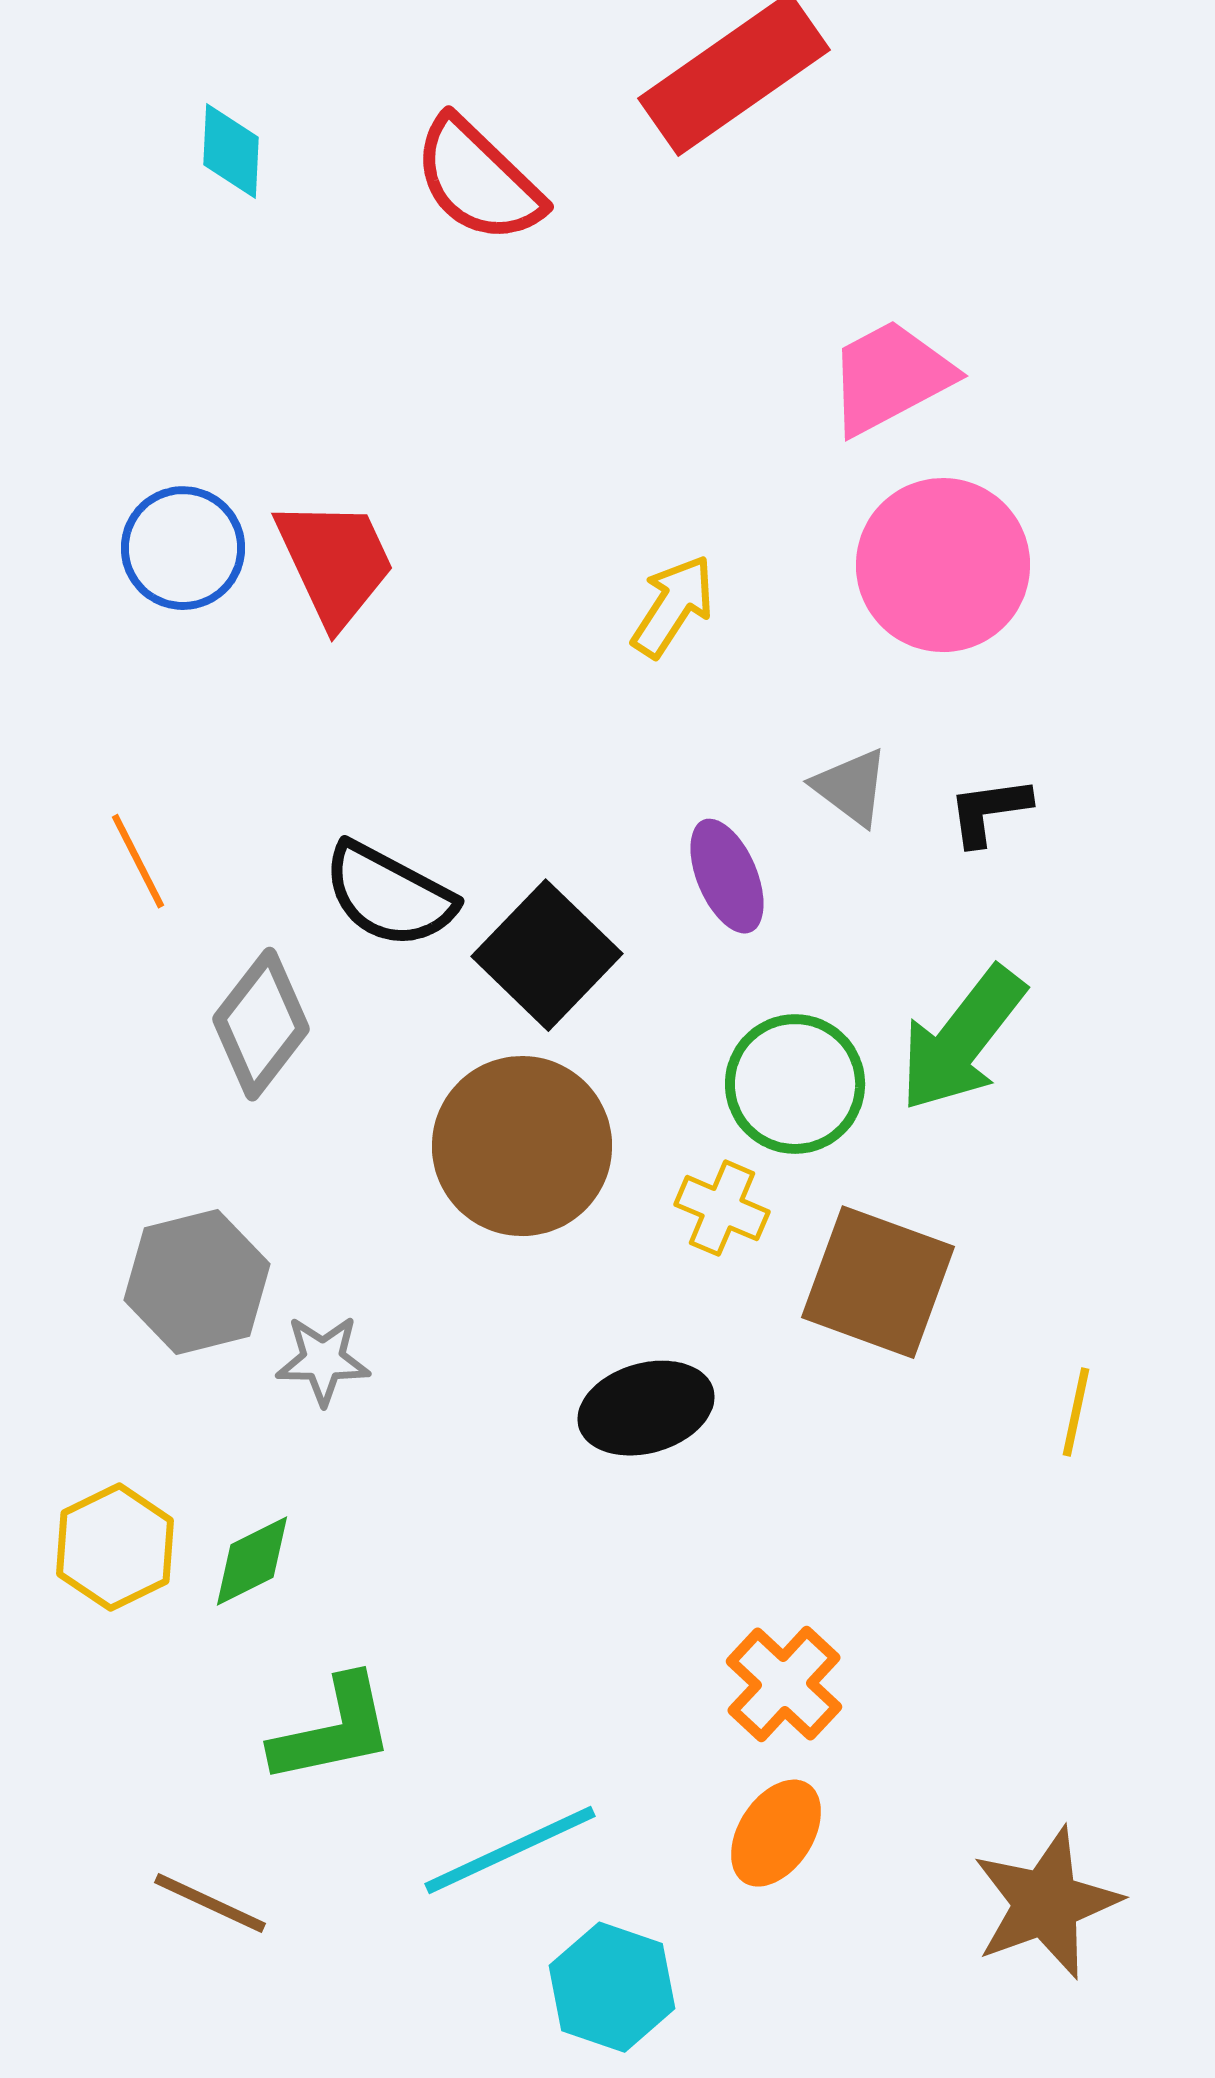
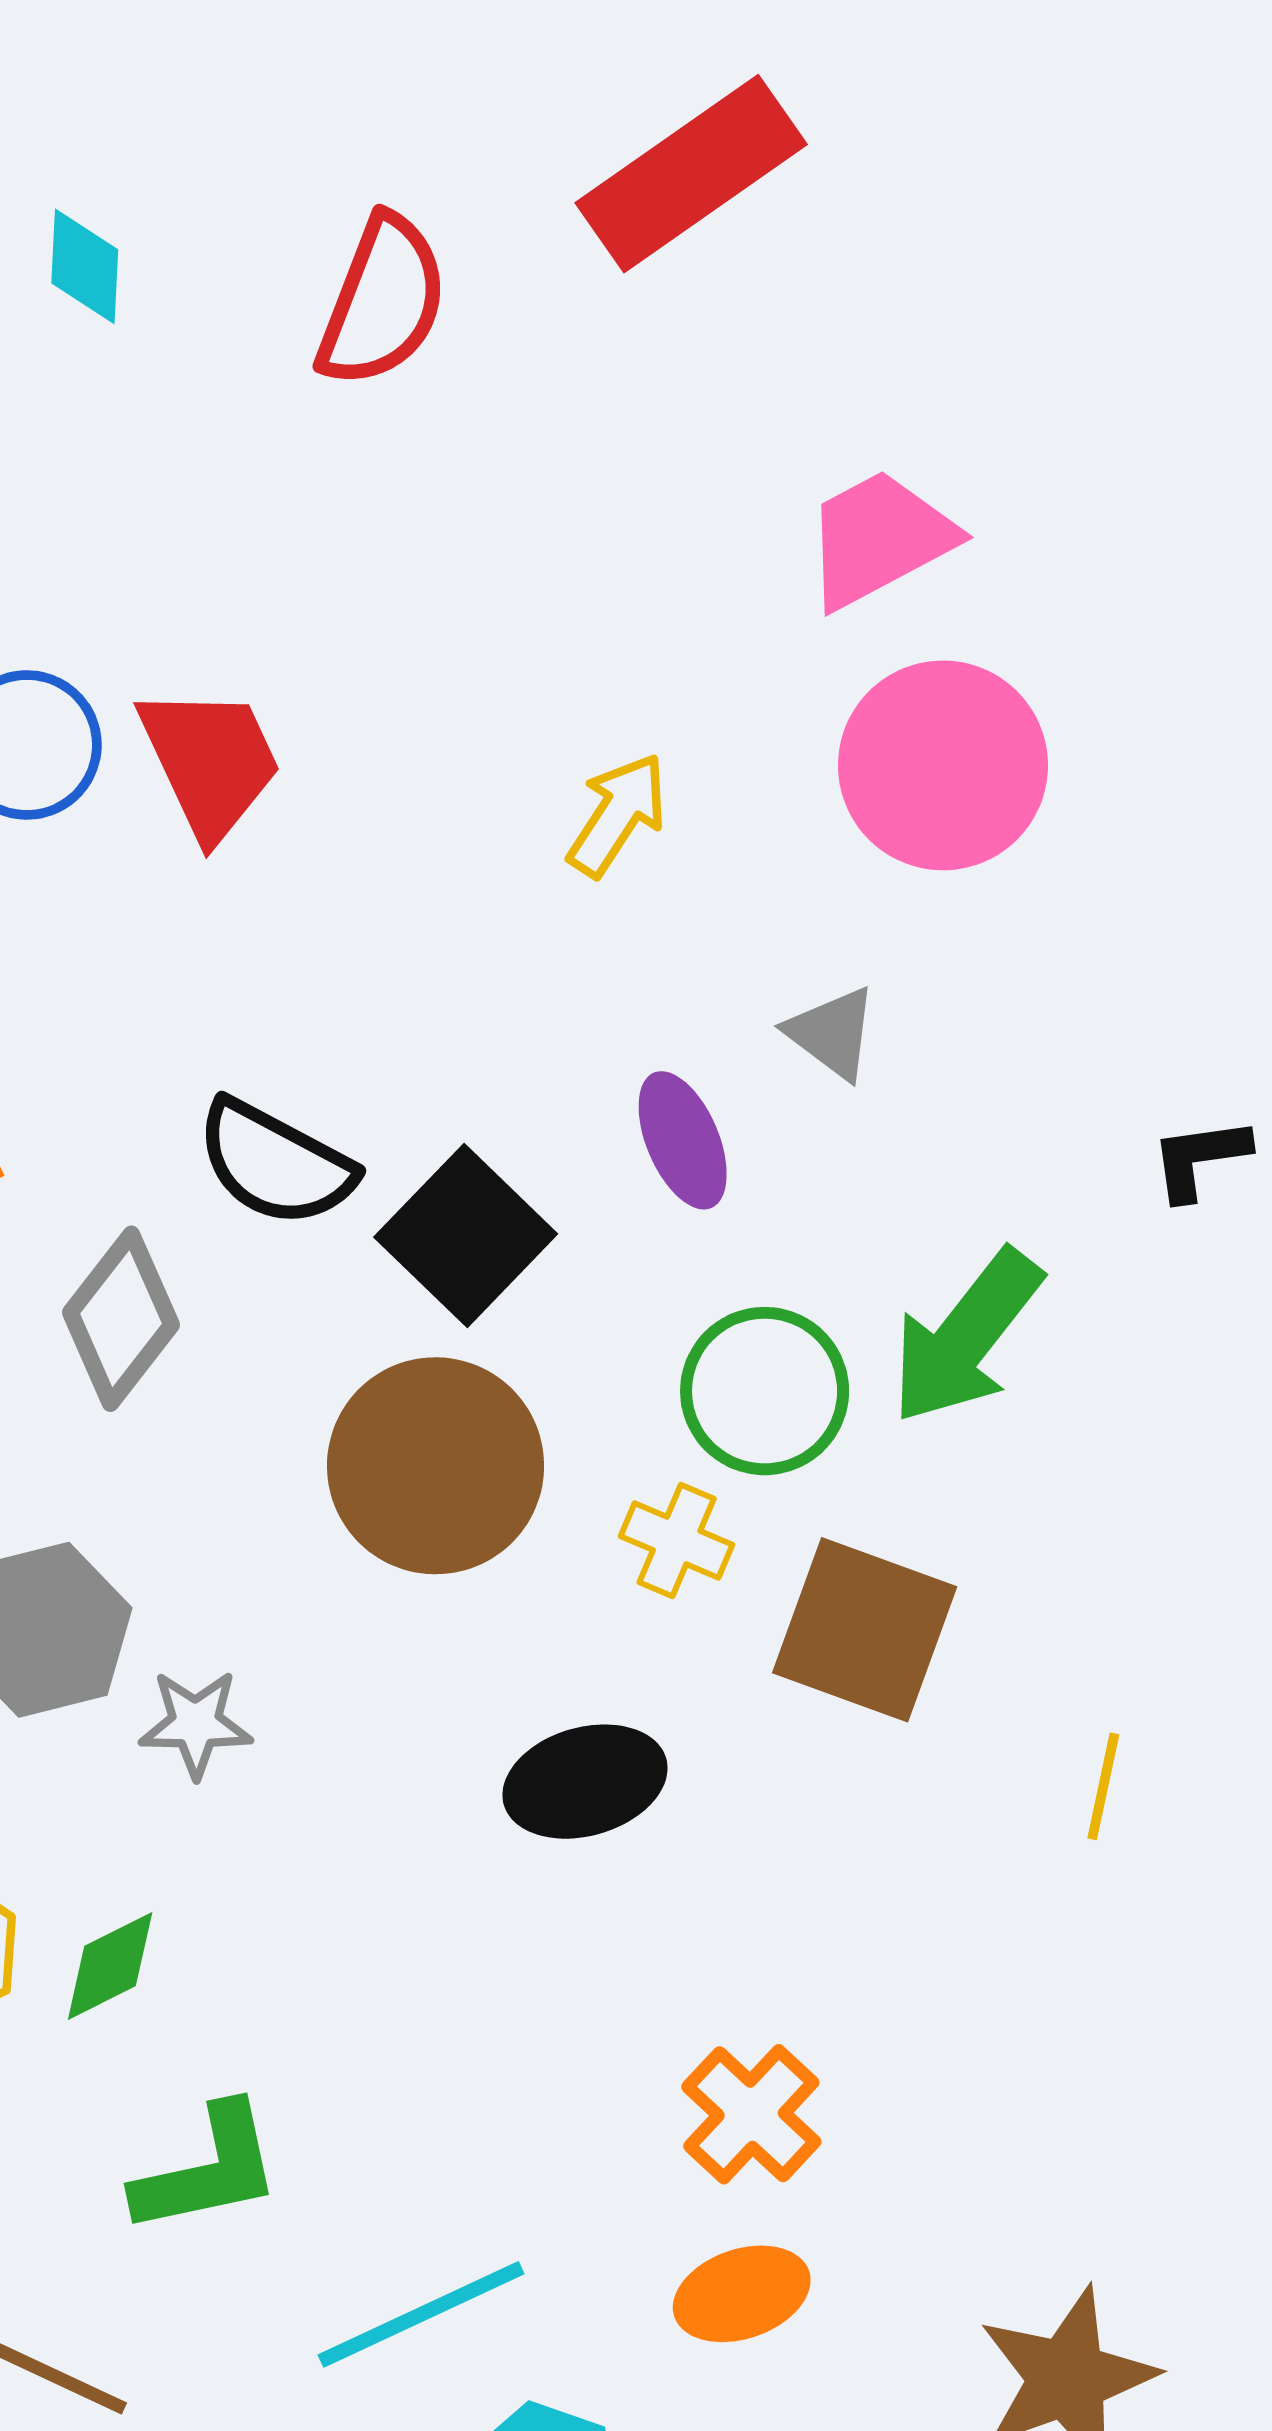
red semicircle: (478, 180) -> (382, 301), turned -113
black L-shape: (989, 811) -> (1200, 1158), moved
orange ellipse: (776, 1833) -> (742, 2294), turned 38

